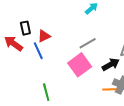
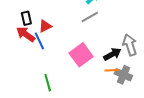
red arrow: (14, 43) -> (26, 34), moved
gray line: (88, 43) -> (90, 17), moved
orange line: (109, 89) -> (112, 70), moved

